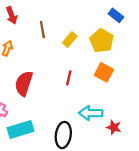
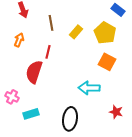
red line: (69, 78) -> (48, 52), moved
cyan arrow: (91, 113) -> (89, 88), moved
cyan rectangle: (20, 129) -> (31, 114), size x0.7

